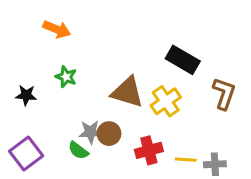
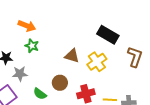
orange arrow: (57, 29) -> (27, 26), moved
brown triangle: (127, 92) -> (72, 56), size x0.7
gray star: (91, 132) -> (20, 74), moved

